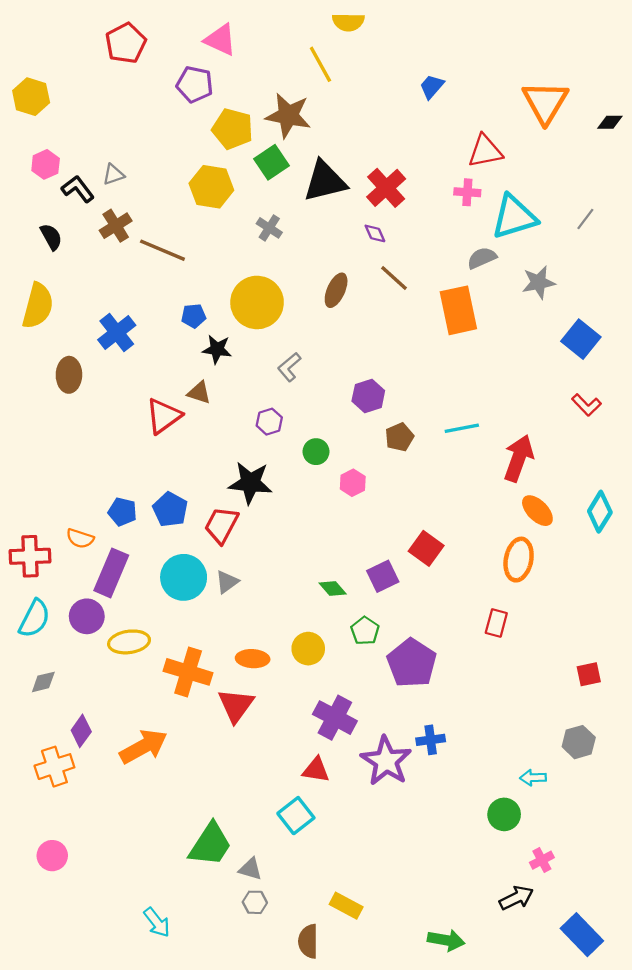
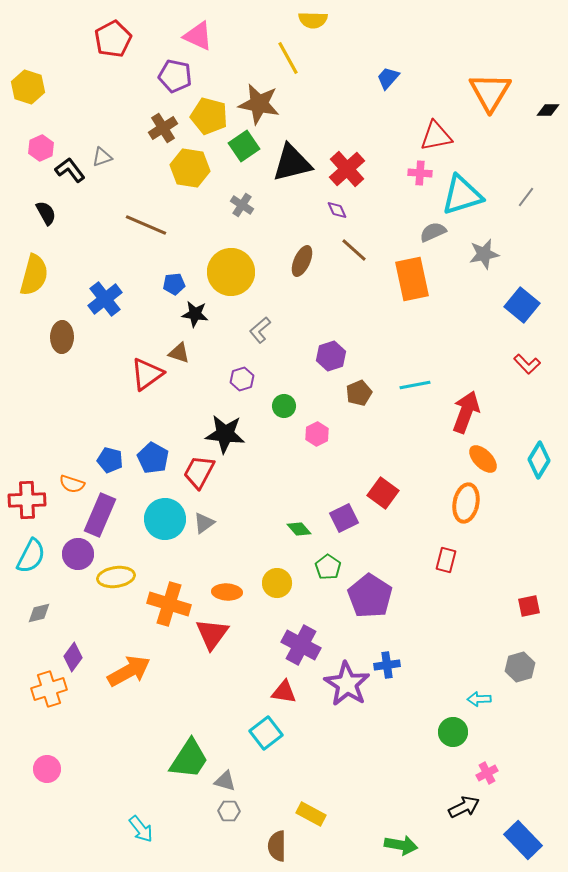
brown cross: (116, 226) -> (163, 128), moved

